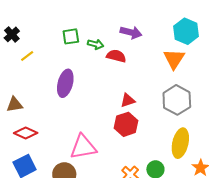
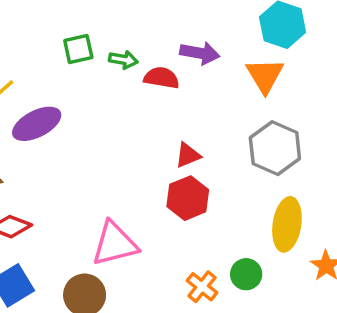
purple arrow: (131, 32) -> (200, 53), moved
purple ellipse: (65, 83) -> (37, 124), moved, turned 52

